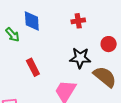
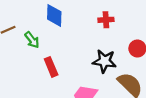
green arrow: (12, 35) -> (32, 40), moved

